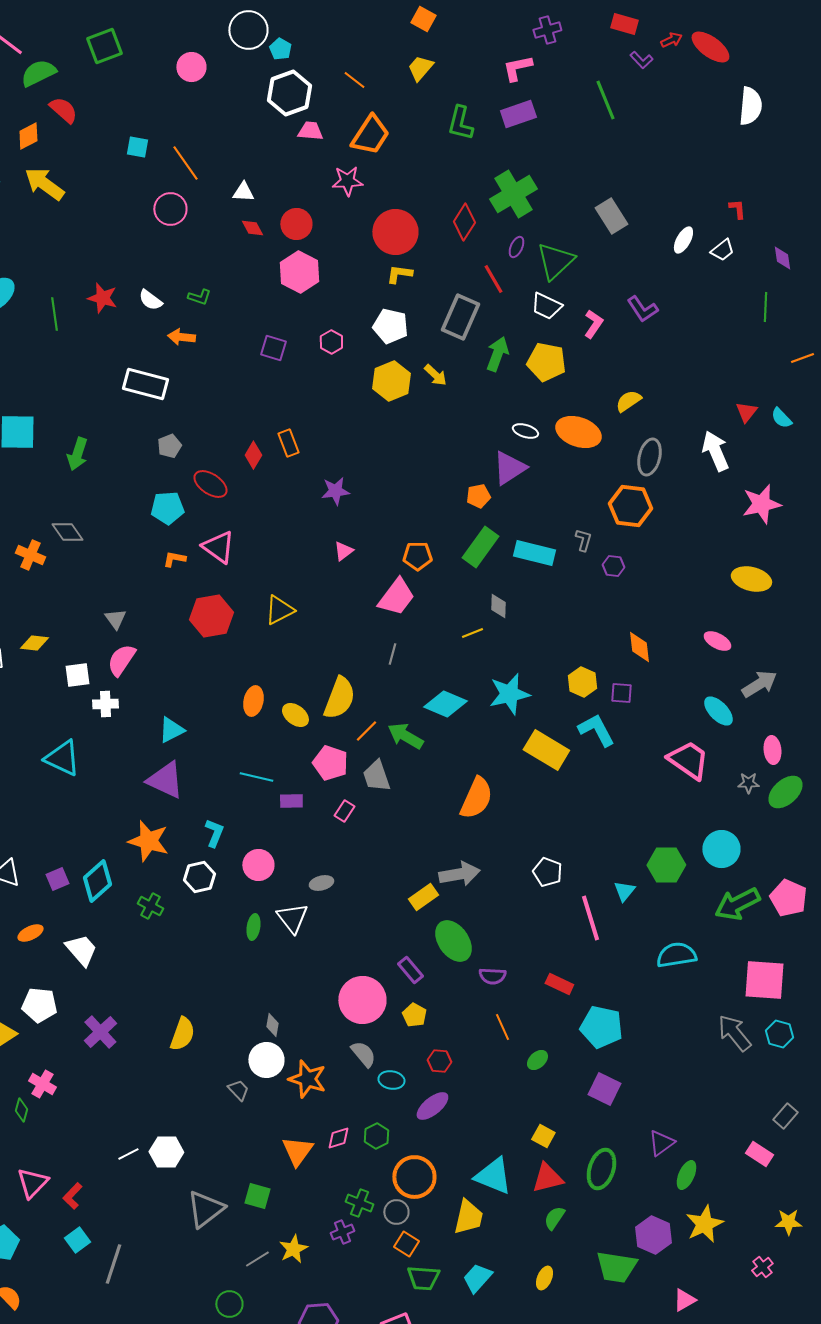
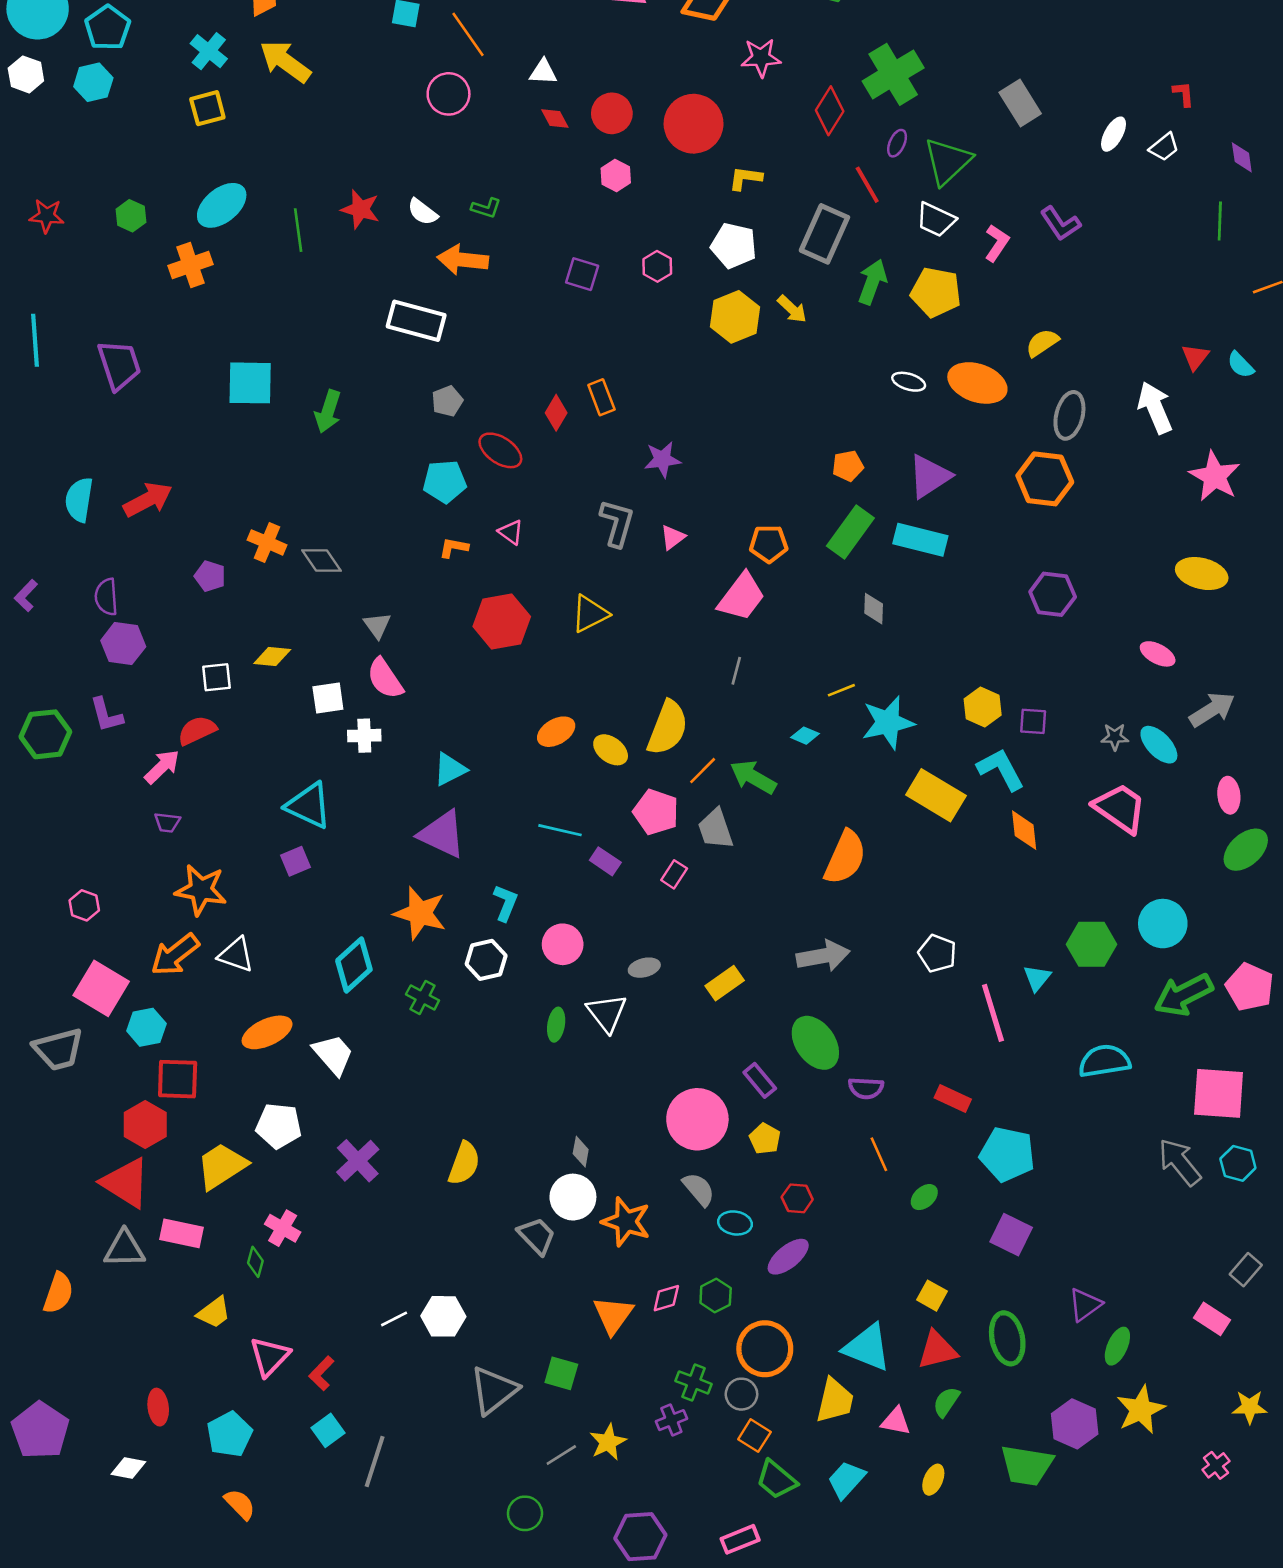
pink star: (347, 181) -> (761, 58), moved
red circle: (395, 232) -> (694, 124), moved
pink hexagon: (299, 272) -> (616, 176), size x0.6
orange arrow: (181, 337) -> (463, 260), size x1.4
purple triangle: (509, 468) -> (929, 476), moved
pink star: (761, 504) -> (1215, 476), turned -30
gray diamond: (67, 532) -> (321, 561), moved
gray L-shape: (583, 540) -> (617, 523), moved, size x1.6
pink triangle: (218, 547) -> (511, 532), size x0.6
purple hexagon: (613, 566) -> (1053, 594), moved, size x1.6
yellow line: (472, 633) -> (841, 690), moved
orange diamond: (639, 647) -> (1024, 830), moved
pink semicircle: (121, 660) -> (385, 679), turned -68
orange ellipse: (253, 701) -> (556, 732), turned 48
cyan diamond: (445, 704) -> (805, 736), size x0.5
gray star: (748, 783) -> (1115, 737), moved
purple rectangle: (291, 801) -> (605, 861), turned 35
purple square: (57, 879) -> (296, 861), moved
yellow rectangle: (423, 897) -> (725, 983), moved
orange ellipse: (30, 933) -> (267, 1032), size x1.5
gray trapezoid: (238, 1090) -> (537, 1236), size x1.4
green ellipse: (601, 1169) -> (1007, 1338), turned -30
green trapezoid: (423, 1278) -> (776, 1480), turned 36
pink triangle: (684, 1300) -> (896, 1421), moved, turned 40

